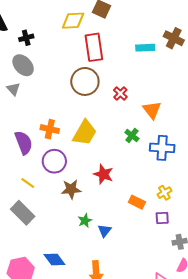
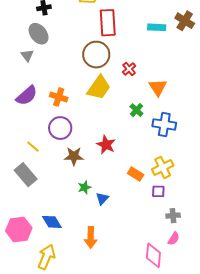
yellow trapezoid: (85, 133) -> (99, 88), moved
purple semicircle: (24, 143) -> (27, 96), moved, turned 65
yellow cross: (164, 193) -> (163, 167), size x1.5

